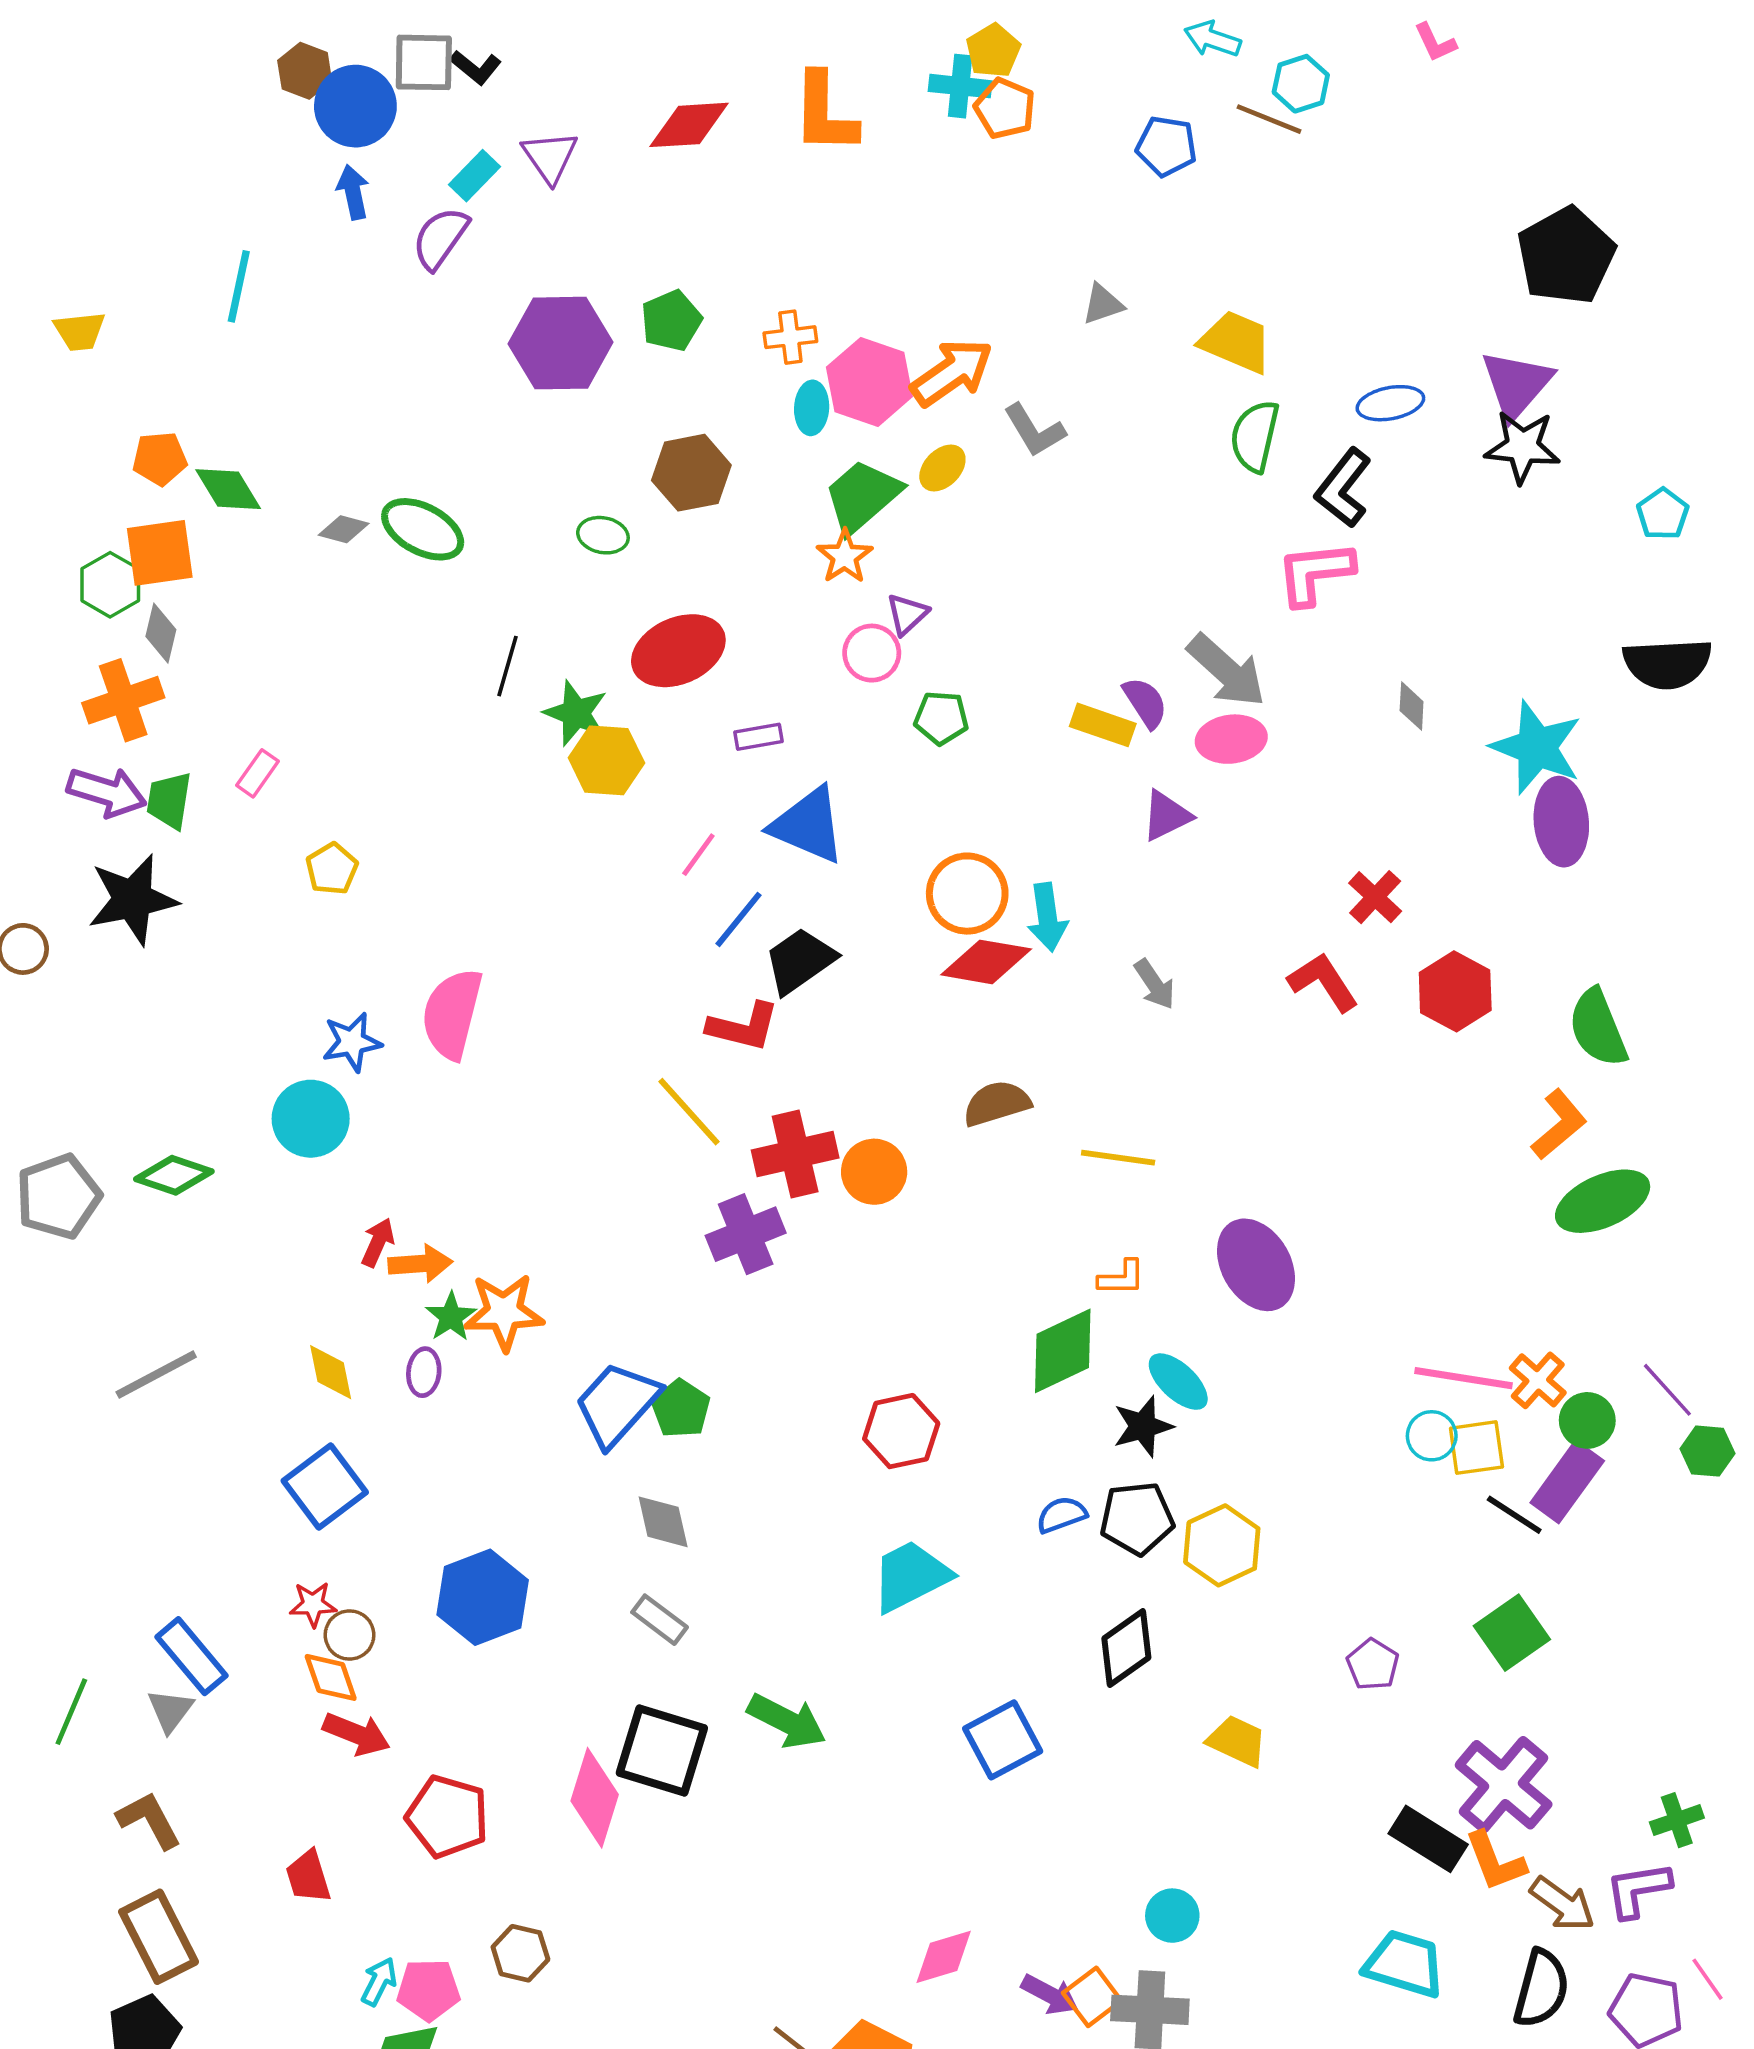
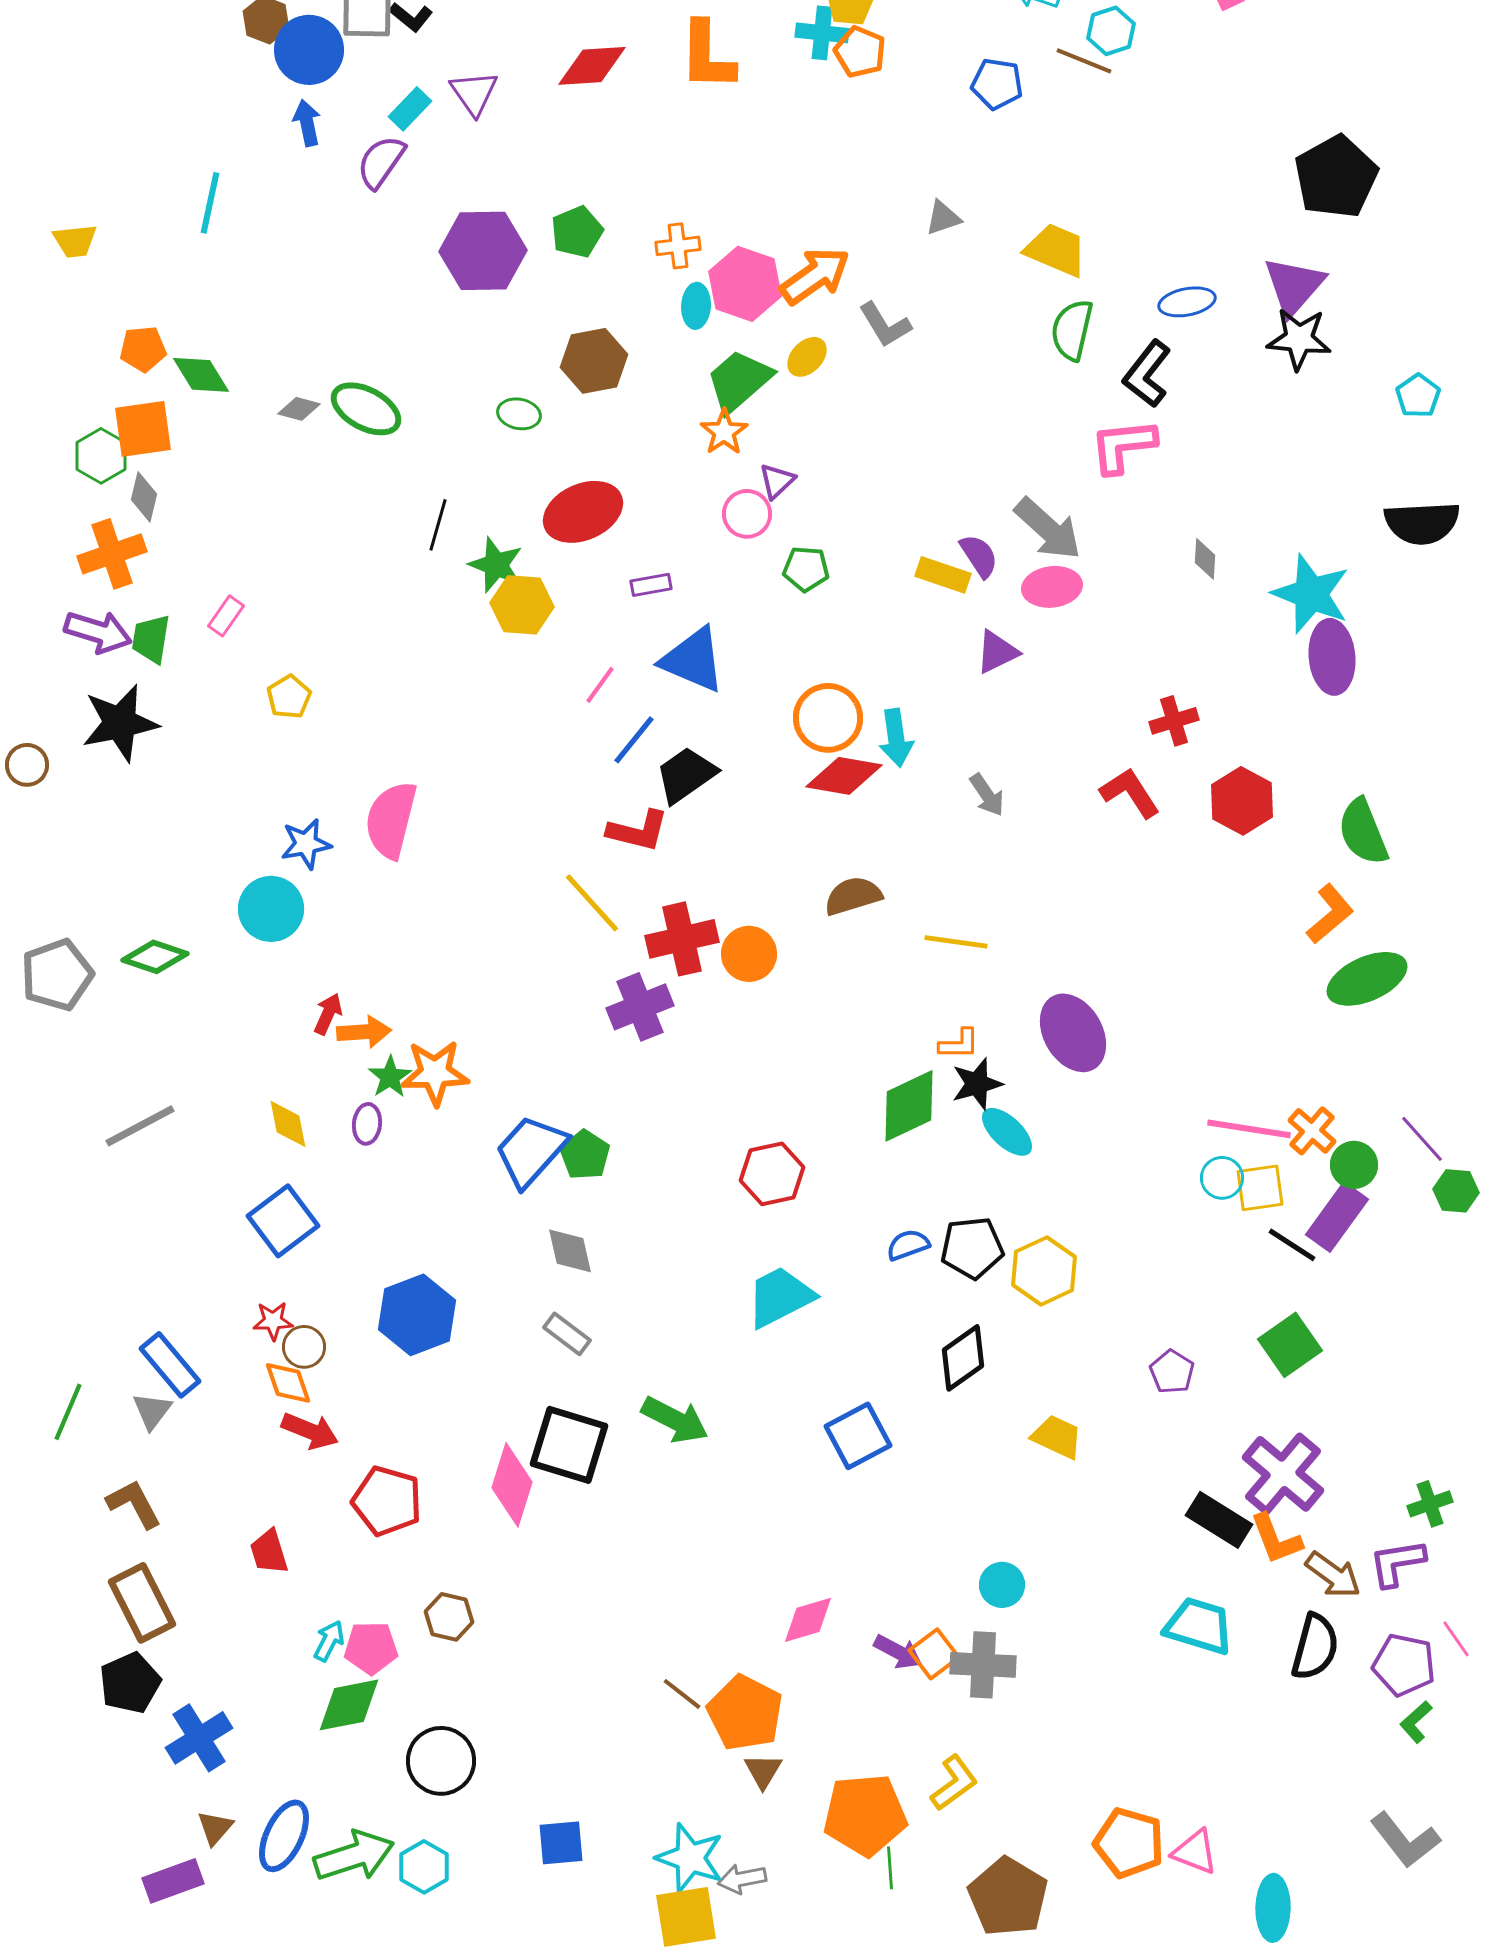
red cross: (1375, 897) -> (1174, 721), turned 30
black star: (1143, 1426) -> (977, 1084), moved

